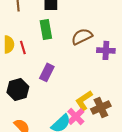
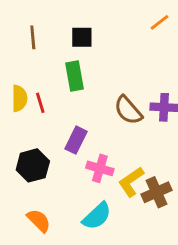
brown semicircle: (82, 36) -> (128, 110), moved, turned -105
pink cross: (76, 116) -> (100, 168), moved, turned -30

